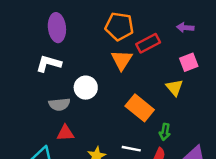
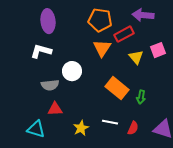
purple arrow: (185, 28) -> (143, 15), moved, size x1.5
yellow triangle: (174, 88) -> (136, 57), moved
green arrow: (165, 132) -> (141, 97), moved

